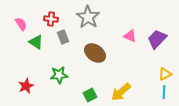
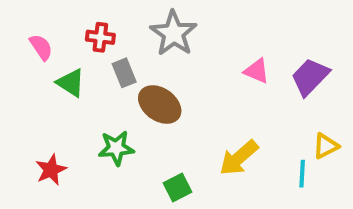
brown ellipse: (95, 53) -> (160, 104), moved
yellow arrow: (121, 92) -> (239, 158), moved
cyan line: (164, 92) -> (302, 174), moved

